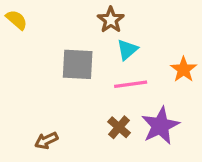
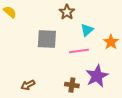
cyan triangle: (127, 50) -> (87, 30), moved
brown cross: (119, 127) -> (72, 85), moved, turned -32

